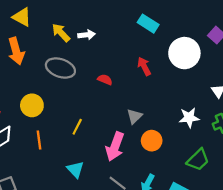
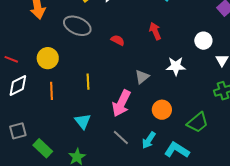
white circle: (184, 53) -> (203, 41), moved, size x0.6
white star: (189, 118) -> (176, 66), moved
yellow line: (77, 127) -> (88, 82), turned -35
orange circle: (152, 141) -> (162, 110), moved

